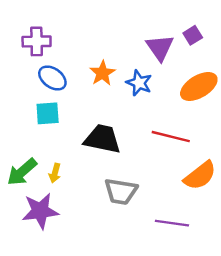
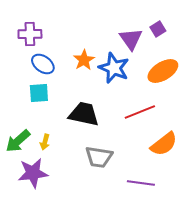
blue star: (139, 83) -> (114, 68), size x1.4
red line: (171, 137) -> (140, 112), turned -36

